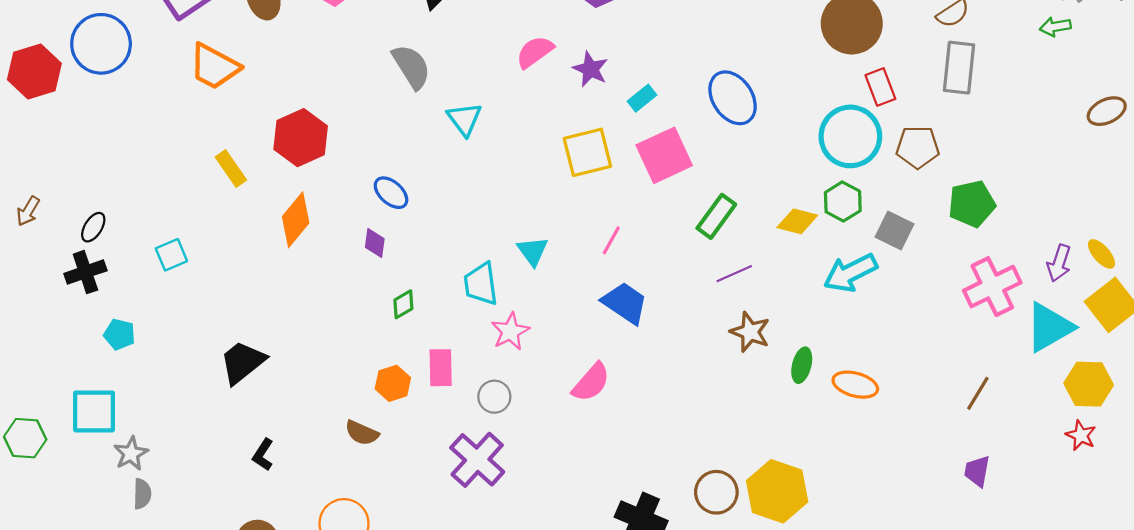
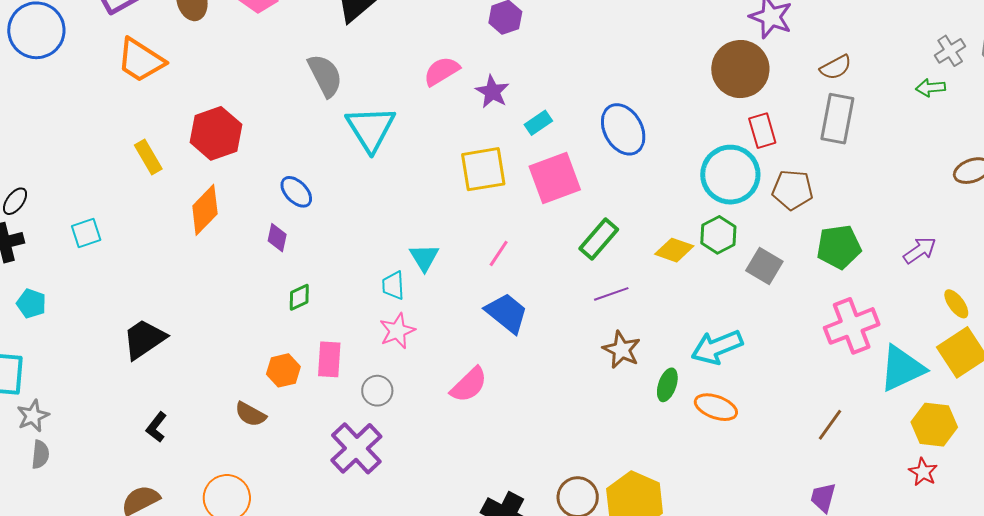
cyan triangle: (464, 119) -> (371, 129), size x1.5
purple arrow: (1059, 263) -> (920, 250), moved, turned -148
cyan arrow: (850, 273) -> (717, 347), moved
cyan trapezoid: (481, 284) -> (393, 285), moved, size x0.7

